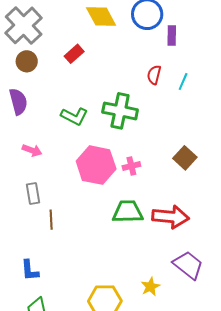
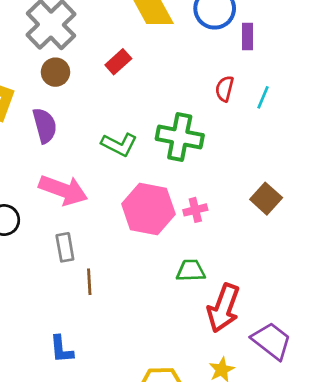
pink arrow: (32, 150) -> (63, 190), size x1.8
green trapezoid: (128, 212) -> (191, 271), size x0.7
red arrow: (171, 217) -> (223, 308), moved, turned 105

